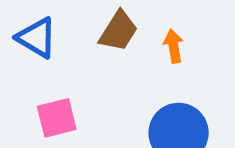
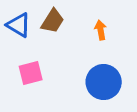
brown trapezoid: (118, 31) -> (53, 21), moved

